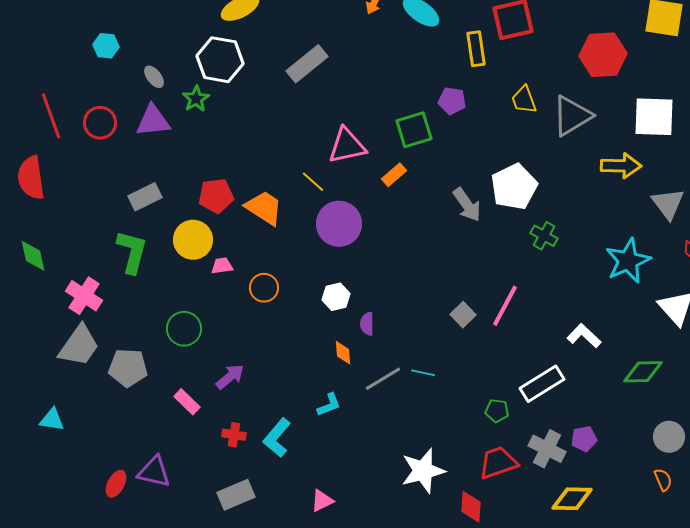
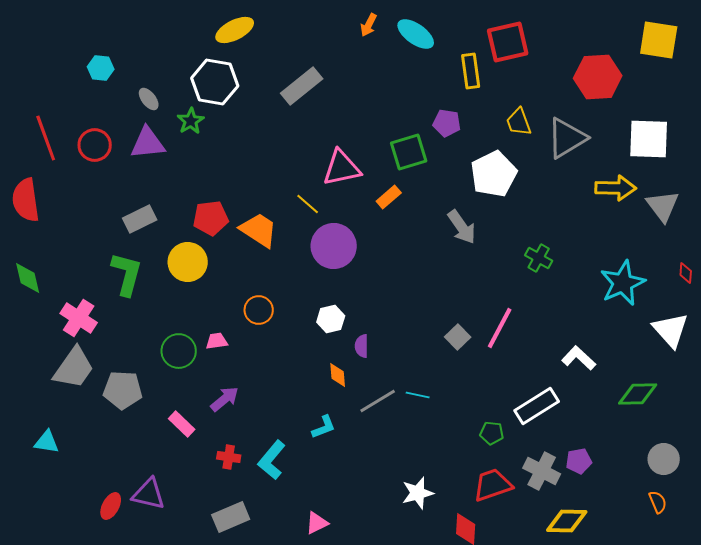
white pentagon: (514, 187) -> (494, 174), moved
gray triangle: (668, 204) -> (663, 206), moved
pink trapezoid: (222, 266) -> (217, 341), moved
white star: (423, 471) -> (418, 493), size x0.7

